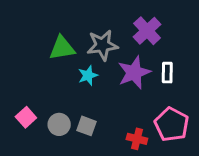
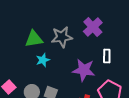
purple star: (134, 73) -> (84, 70), moved, turned 30
cyan star: (88, 75) -> (43, 60), moved

